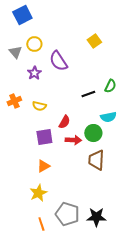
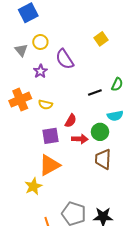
orange cross: (14, 101) -> (20, 100), size x1.5
orange triangle: (43, 166) -> (49, 165), size x1.6
yellow star: (38, 193) -> (33, 186), moved

